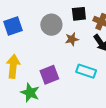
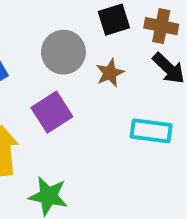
purple square: (49, 75) -> (52, 112), moved

